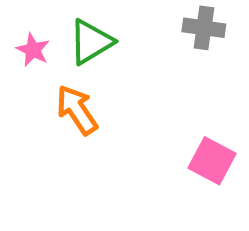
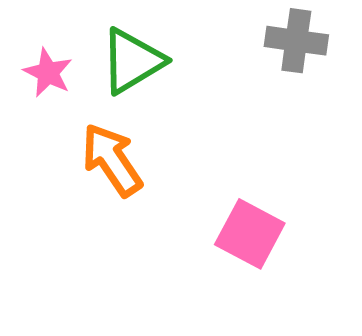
pink square: (212, 161) -> (250, 234), moved

